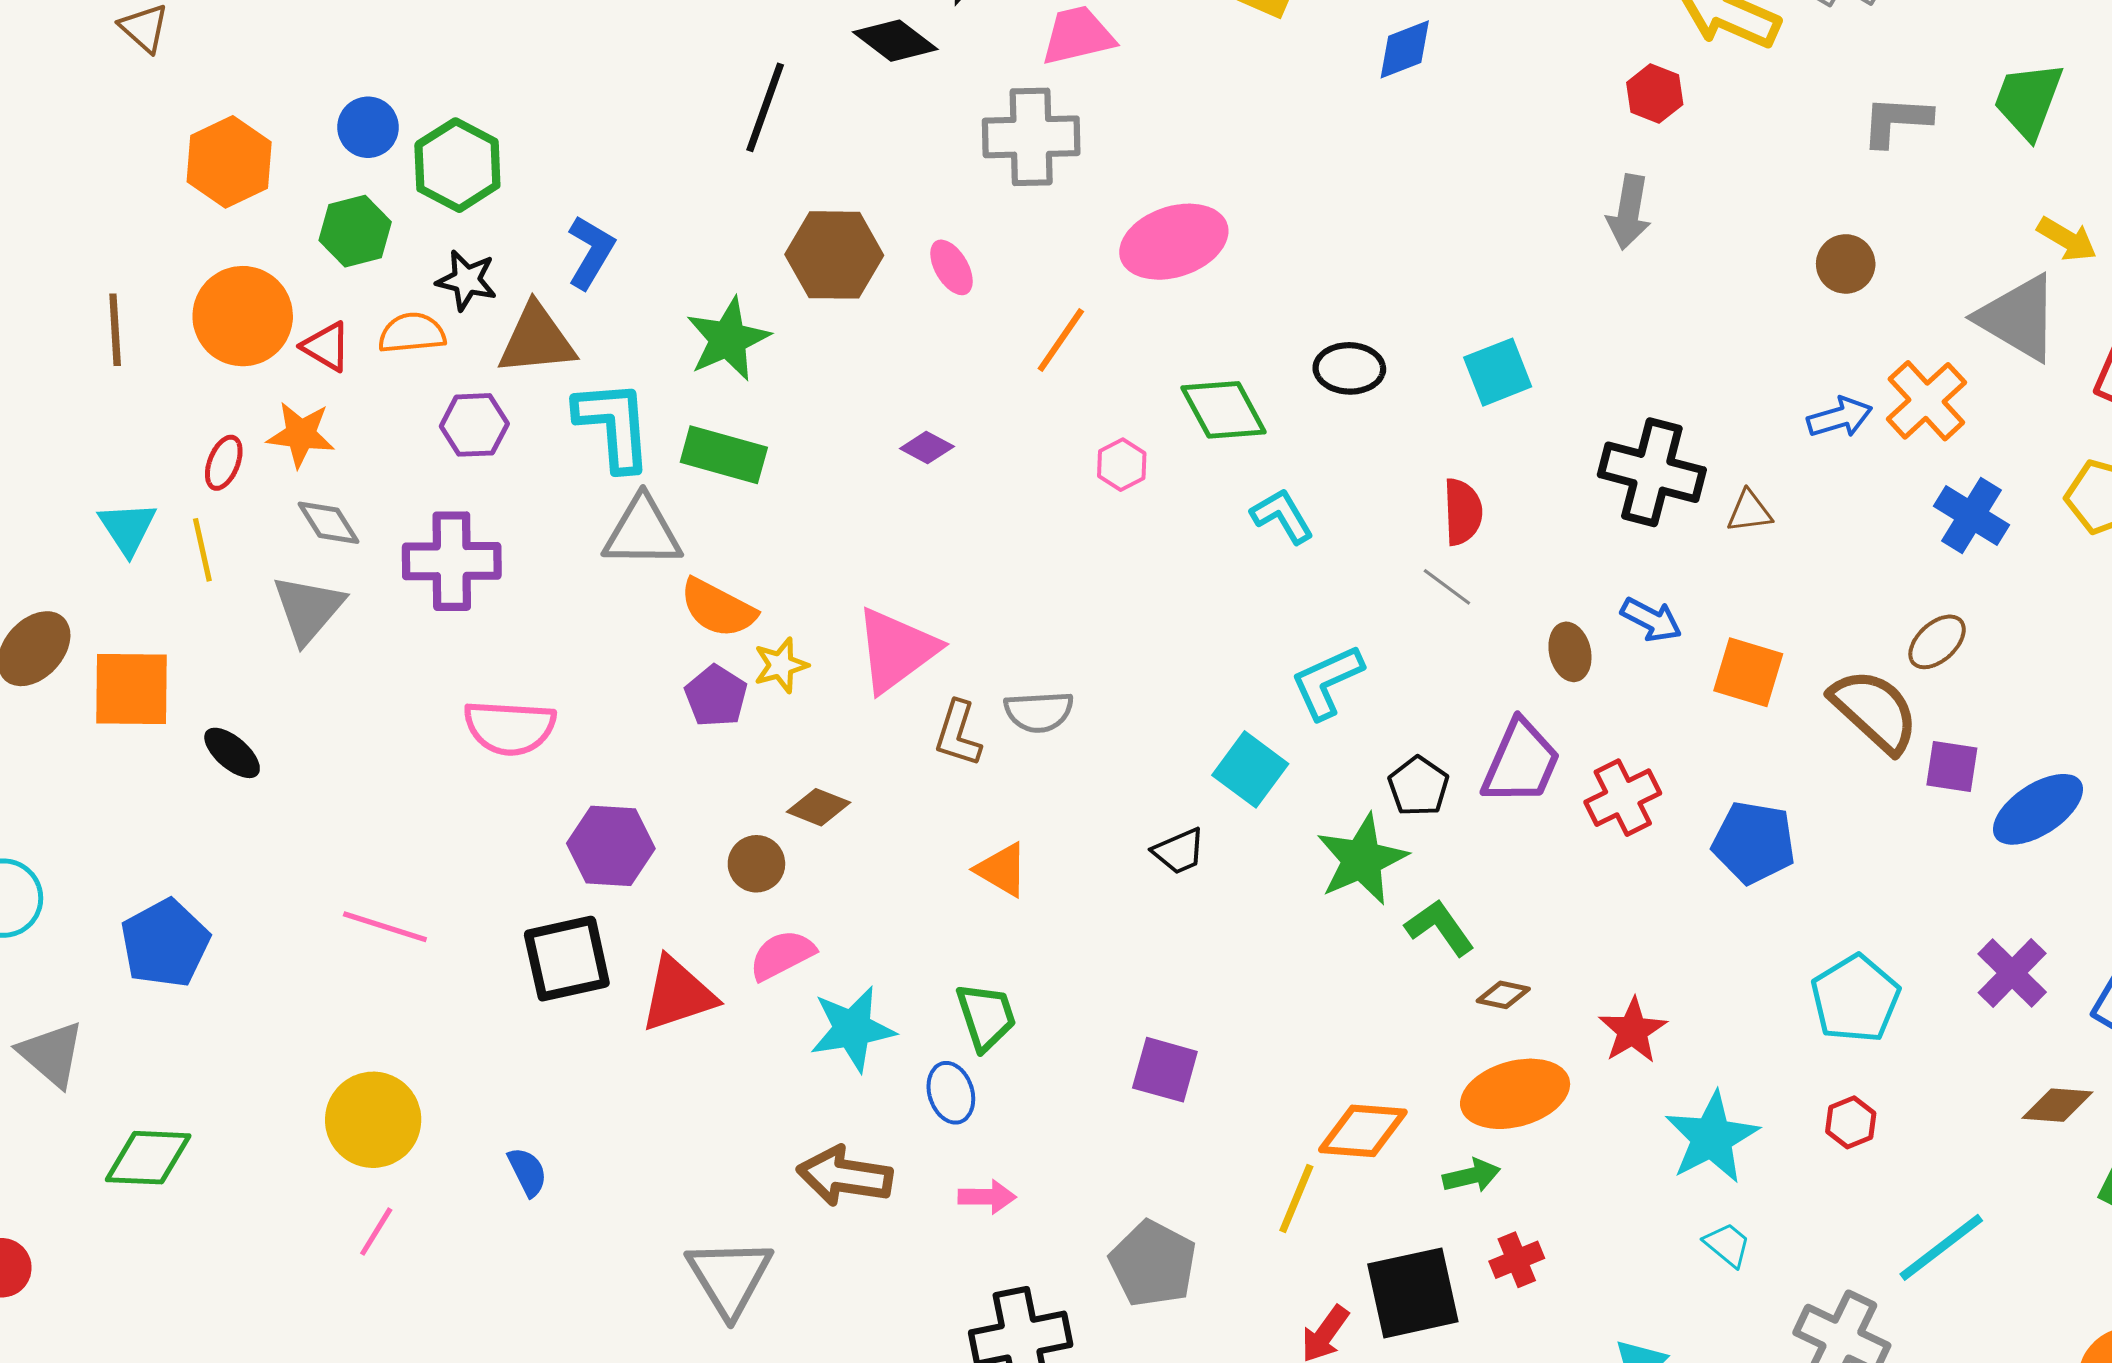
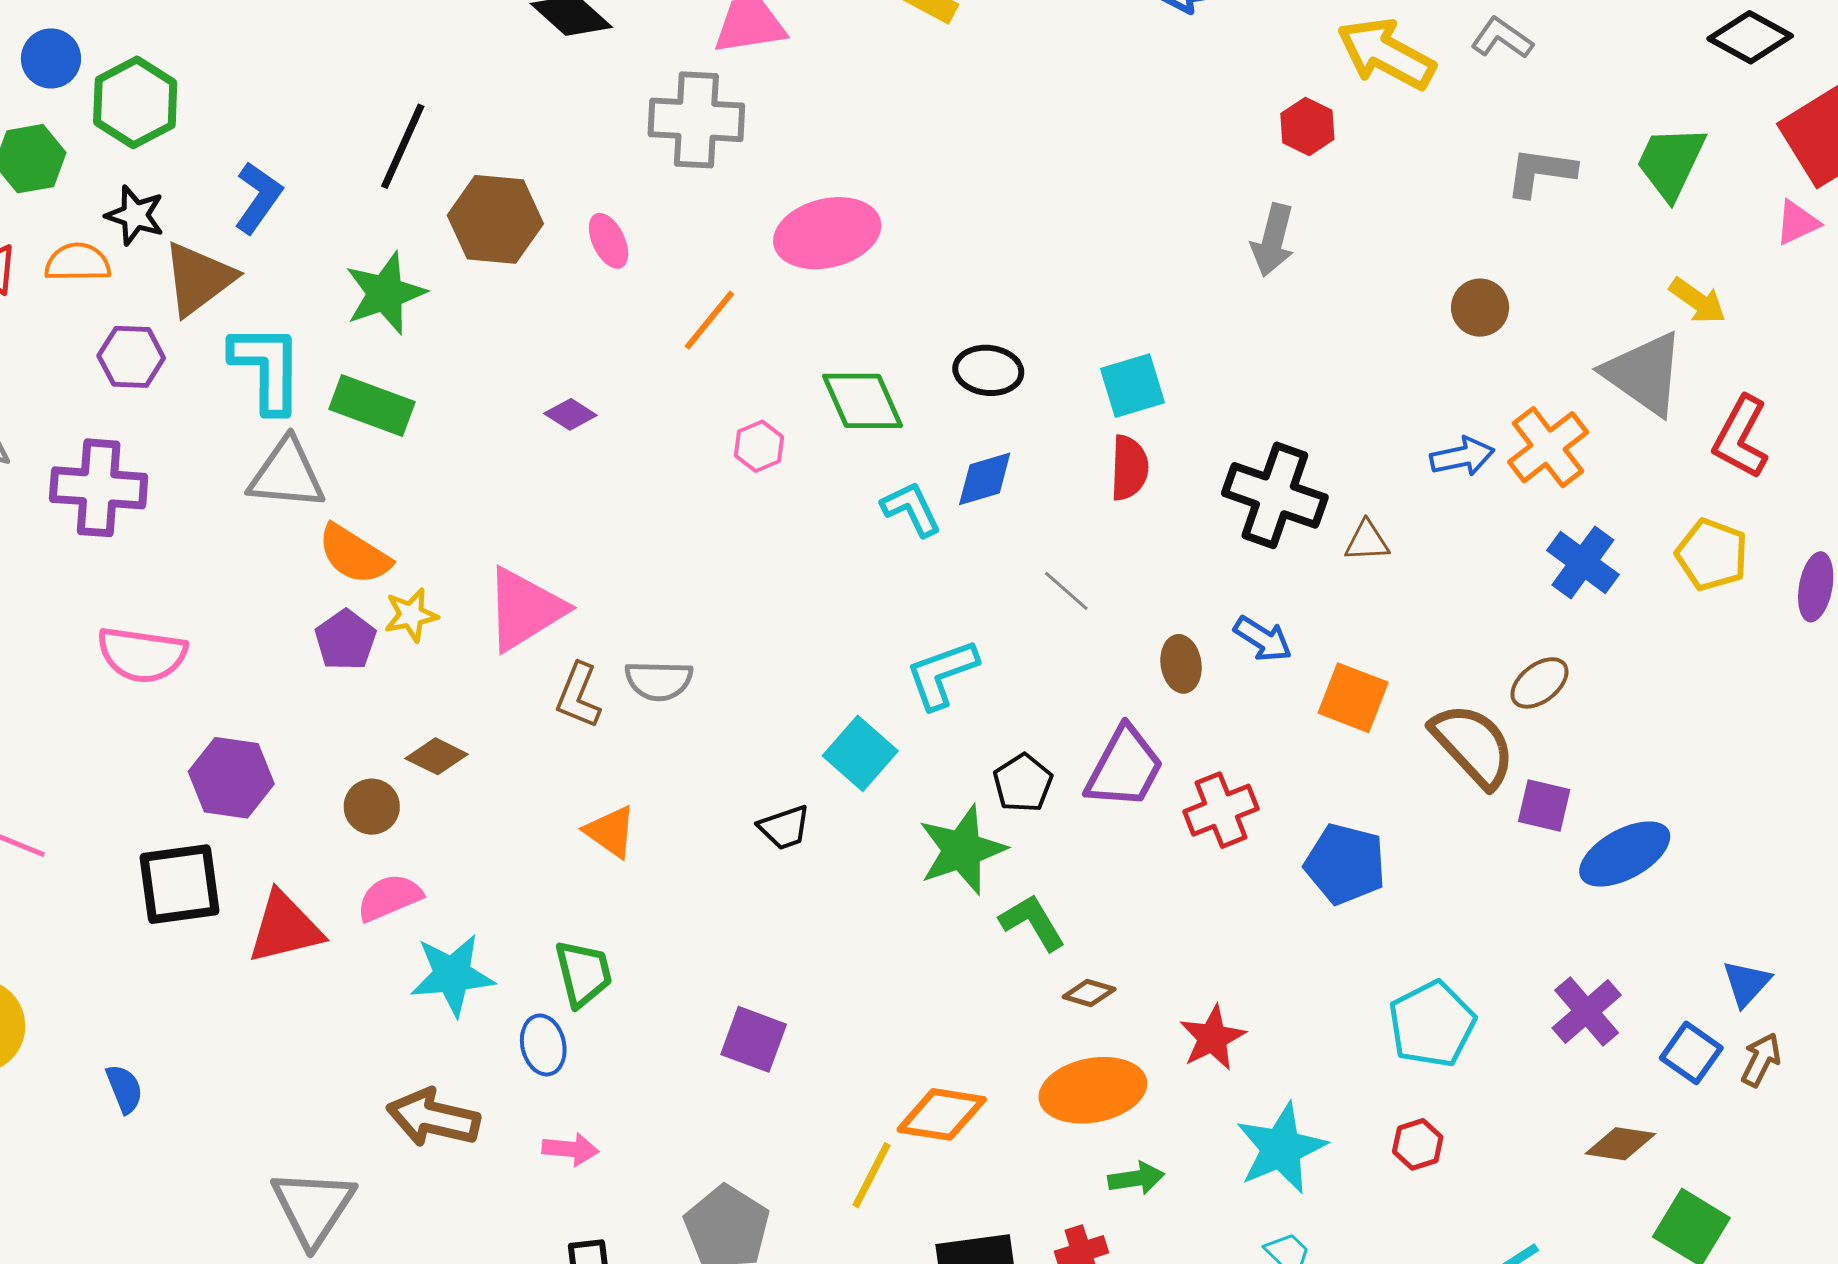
blue diamond: (1405, 49) -> (985, 479), moved
black line: (765, 107) -> (403, 146), moved
brown triangle: (537, 340) -> (199, 279), turned -36
red semicircle: (1463, 512) -> (1129, 468), moved
green arrow: (1471, 1176) -> (1136, 1178), moved

